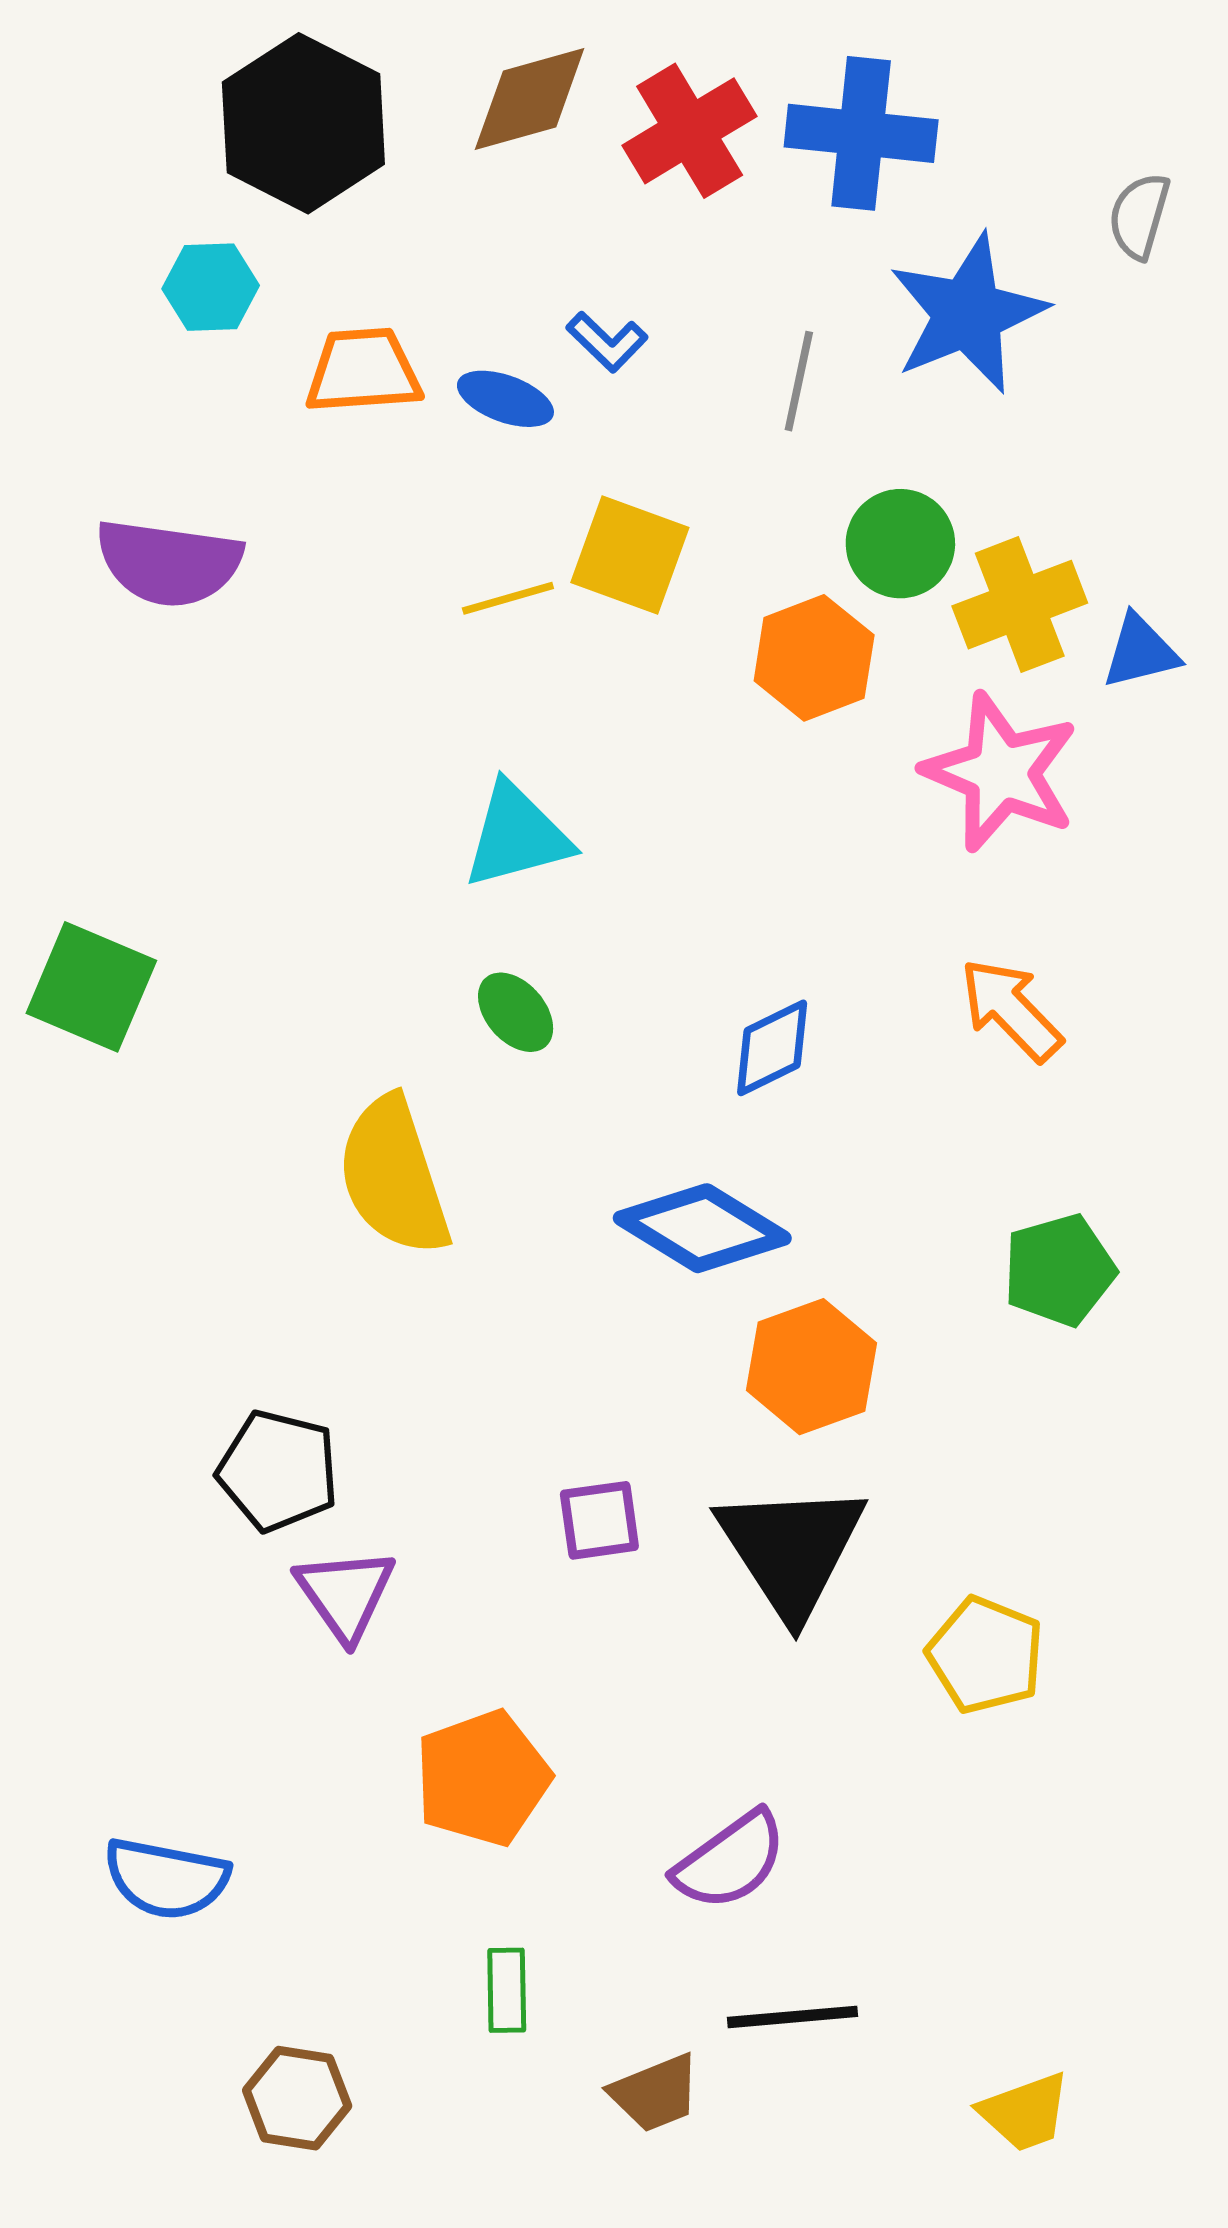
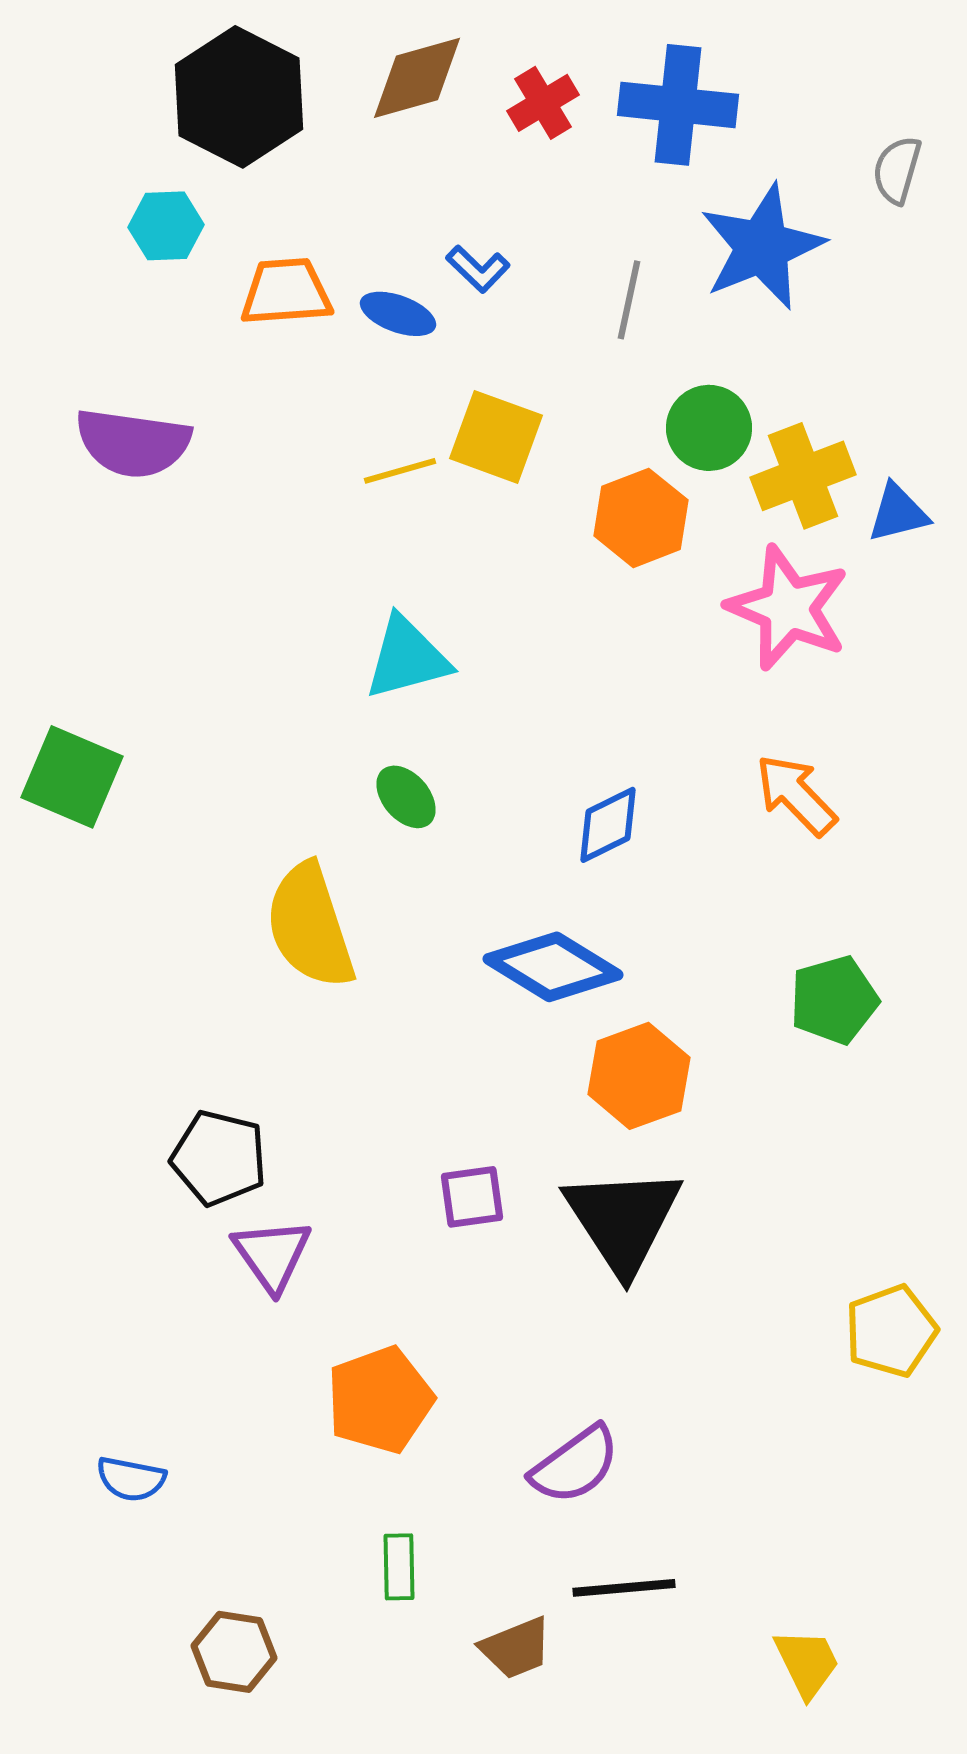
red cross: (690, 131) -> (543, 103), size x0.7
yellow pentagon: (986, 1655) -> (891, 1331), moved, turned 30
blue semicircle: (166, 1878) -> (131, 1479), size x0.7
yellow trapezoid: (1025, 2112) -> (807, 1663), turned -96

